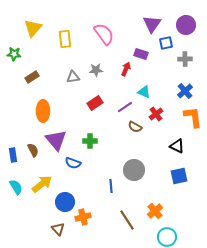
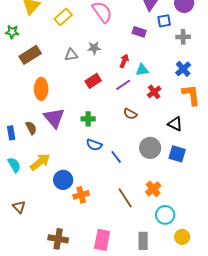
yellow rectangle: (65, 39) -> (63, 17), turned 54
red arrow: (126, 69) -> (124, 61), moved
brown rectangle: (32, 77) -> (30, 55), size x1.5
cyan triangle: (144, 92) -> (142, 70), turned -32
brown semicircle: (135, 127) -> (130, 114), moved
blue semicircle: (73, 163) -> (94, 145), moved
gray circle: (134, 170) -> (150, 148), moved
blue square: (179, 176) -> (177, 154), turned 30
blue line: (111, 186) -> (116, 157), moved, turned -32
brown triangle: (58, 229) -> (19, 207), moved

